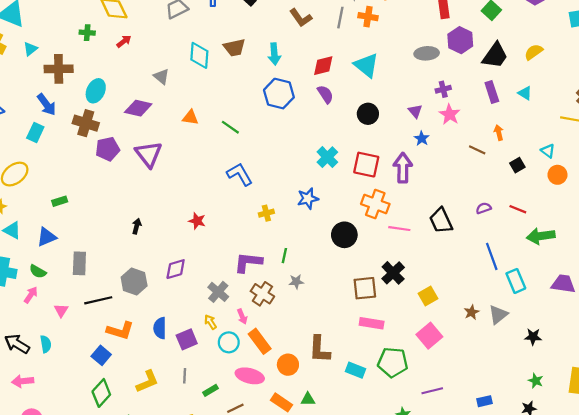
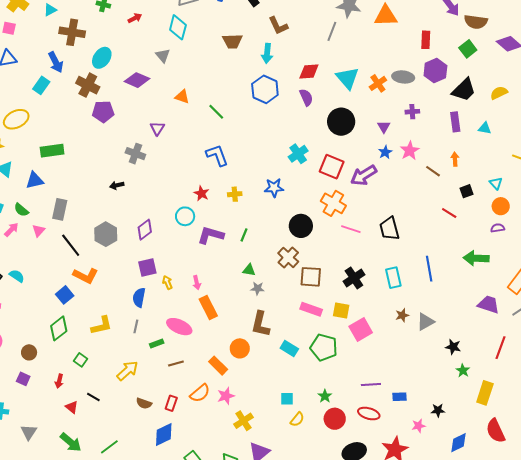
orange cross: (368, 17) -> (378, 83), moved, turned 36
brown L-shape: (301, 18) -> (278, 26), moved
cyan diamond: (199, 55) -> (178, 27), moved
cyan triangle: (525, 93) -> (485, 128), turned -32
black circle: (368, 114) -> (341, 122), size x1.4
pink star: (450, 114) -> (410, 151), moved
purple triangle: (149, 154) -> (157, 128), moved, size x0.6
purple arrow: (403, 168) -> (364, 175), turned -132
green rectangle: (60, 201) -> (52, 151), size x1.6
purple semicircle: (484, 208) -> (498, 228), moved
red line: (518, 209) -> (449, 213), moved
red star: (197, 221) -> (201, 193), moved
black arrow: (137, 226) -> (117, 185), turned -128
purple diamond: (176, 269) -> (145, 230), turned -30
black cross: (393, 273) -> (354, 278), moved
cyan rectangle: (516, 281) -> (393, 278), moved
gray star: (296, 282) -> (258, 288), moved
gray cross: (218, 292) -> (135, 154), moved, turned -30
brown cross: (262, 294) -> (288, 257), moved
yellow square: (428, 296) -> (341, 311), moved, turned 30
black line: (98, 300) -> (71, 245), turned 55
pink triangle: (61, 310) -> (39, 231), moved
blue semicircle: (160, 328) -> (139, 298), moved
purple square: (187, 339) -> (147, 267), moved
cyan circle: (229, 342) -> (185, 216), moved
cyan semicircle: (46, 344) -> (17, 276), turned -56
orange circle: (288, 365) -> (240, 348), moved
pink ellipse: (250, 376) -> (179, 327), moved
green star: (536, 381) -> (463, 371), moved
purple line: (432, 391) -> (371, 385), moved
green triangle: (308, 399) -> (249, 270), moved

